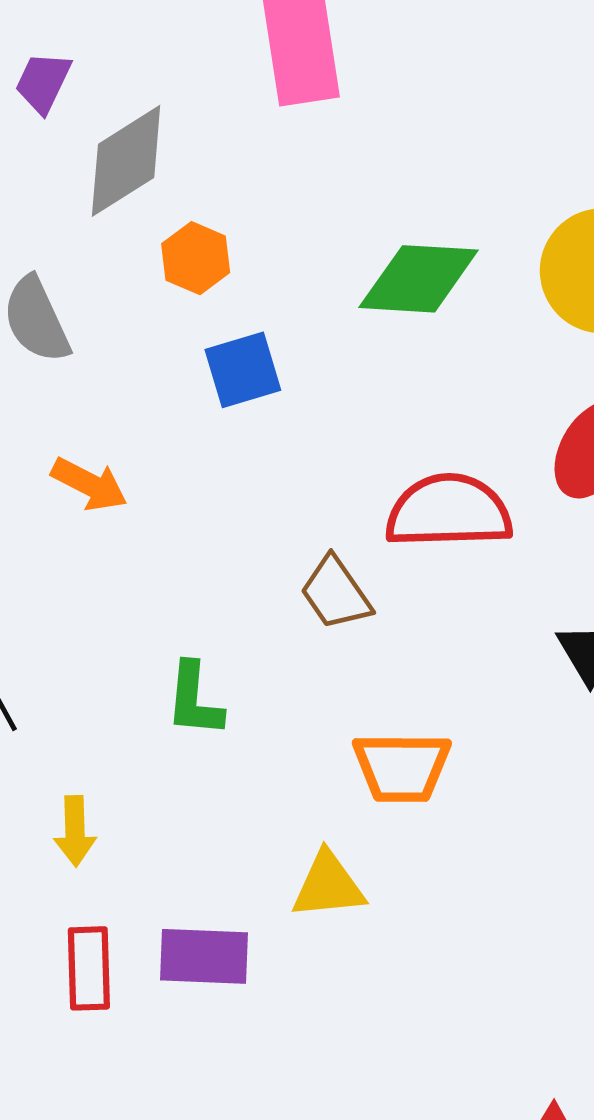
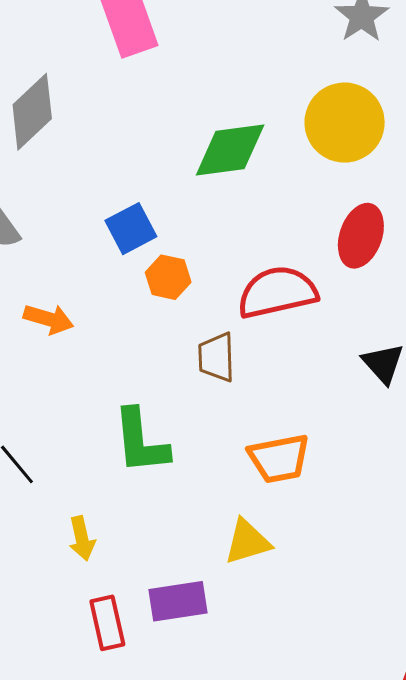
orange hexagon: (196, 258) -> (168, 277), moved
brown trapezoid: (336, 593) -> (216, 357), turned 44
green L-shape: (194, 700) -> (141, 441), size x1.4

